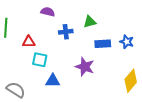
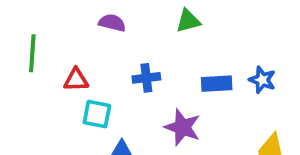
green triangle: (90, 22) -> (188, 21), moved
blue cross: (66, 32) -> (146, 78), moved

